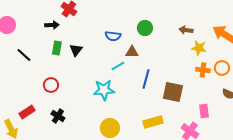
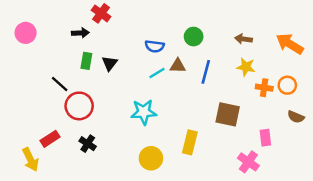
yellow star: (199, 48) -> (246, 67), moved
black line: (24, 55) -> (60, 84), moved
cyan line: (118, 66) -> (157, 73), moved
blue line: (146, 79) -> (206, 72), moved
red circle: (51, 85) -> (79, 106), size x1.5
yellow rectangle: (153, 122) -> (190, 142), moved, turned -60

